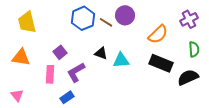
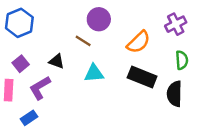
blue hexagon: (83, 18) -> (19, 23), moved
brown line: (106, 22) -> (83, 41), moved
black triangle: (101, 53) -> (57, 61), moved
black semicircle: (188, 77) -> (175, 94), turned -65

